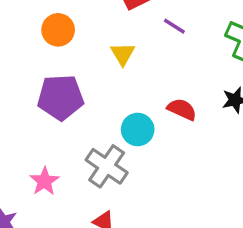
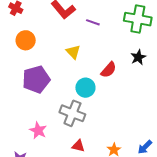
yellow triangle: (123, 54) -> (73, 52), moved
red semicircle: (182, 109) -> (109, 70), turned 120

